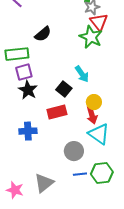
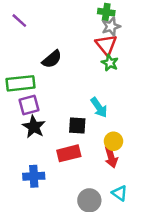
red triangle: (99, 22) -> (106, 45), moved
green star: (91, 37) -> (110, 63), size x0.6
black square: (64, 89) -> (77, 126), turned -35
cyan triangle: (99, 134) -> (120, 193), moved, size x0.6

